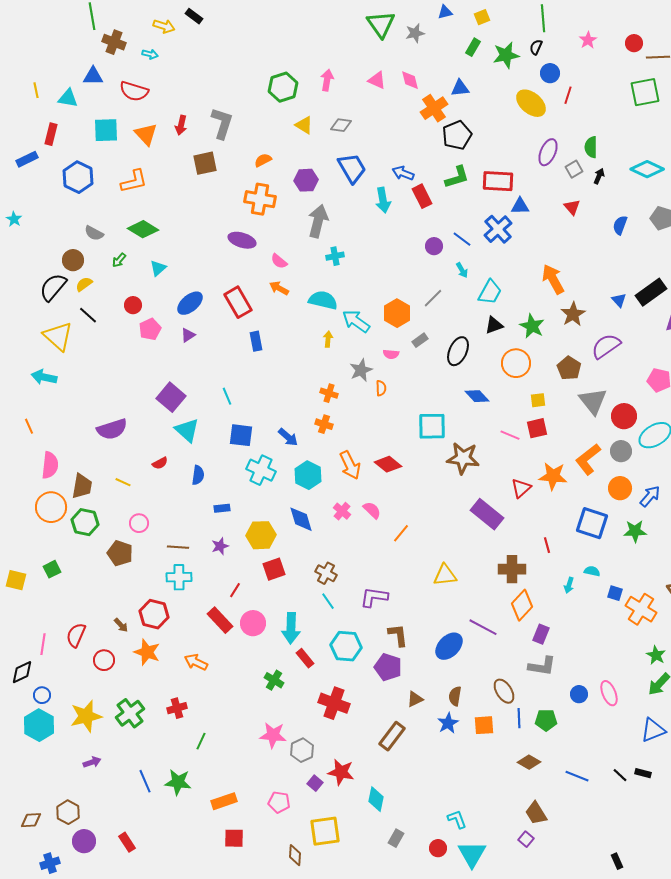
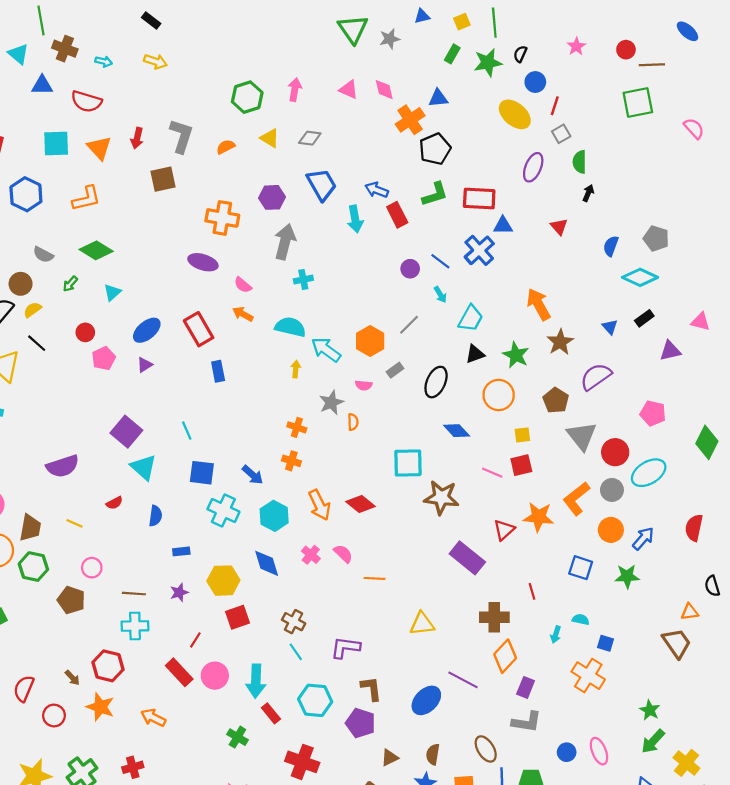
green line: (543, 18) -> (494, 23), moved
yellow arrow: (164, 26) -> (155, 62), moved
cyan triangle: (68, 98) -> (18, 54), moved, turned 30
orange semicircle: (263, 160) -> (226, 147), moved
gray square: (574, 169) -> (561, 134), moved
cyan diamond: (647, 169) -> (640, 277), moved
black rectangle: (651, 292) -> (644, 318), size x0.6
blue square: (592, 523) -> (581, 568), size x0.7
orange line: (401, 533) -> (375, 578), turned 54
orange cross: (641, 609) -> (588, 676), moved

